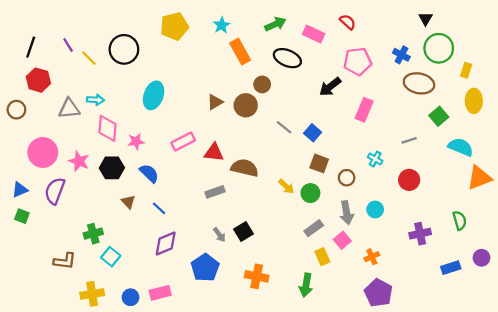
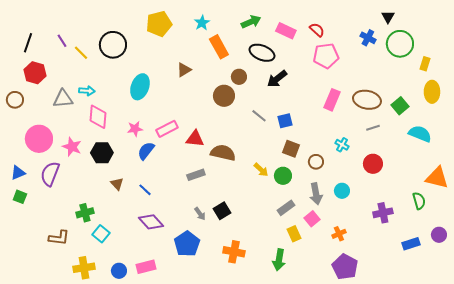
red semicircle: (348, 22) -> (317, 30), moved
blue cross: (401, 55) -> (368, 38), moved
brown ellipse: (419, 83) -> (367, 100), moved
black arrow: (330, 87) -> (277, 79), moved
brown triangle: (215, 102) -> (184, 70), moved
blue square: (313, 133) -> (285, 121), turned 35
pink star: (136, 141) -> (135, 129), moved
blue semicircle: (149, 173) -> (146, 151), moved, turned -96
orange triangle: (479, 178) -> (437, 178), moved, turned 35
purple diamond: (166, 243) -> (151, 222), turned 70

